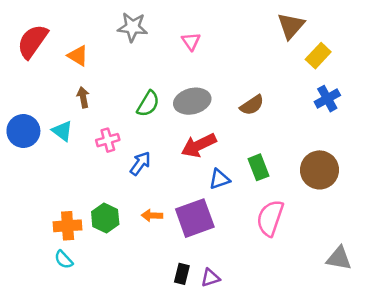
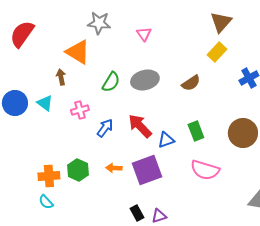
orange triangle: (78, 56) -> (78, 52), moved, size x1.5
yellow rectangle: (318, 56) -> (217, 52), moved
red arrow: (199, 145) -> (140, 126), moved, turned 72
pink semicircle: (270, 218) -> (205, 170), turned -92
black rectangle: (182, 274) -> (137, 213), turned -42

